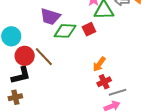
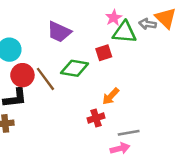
green diamond: (65, 31) -> (75, 68), moved
red cross: (104, 82) -> (96, 118), moved

